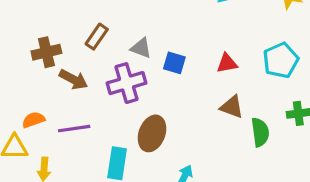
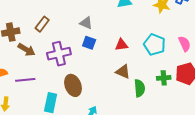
gray triangle: (141, 48) -> (86, 23), moved
cyan pentagon: (281, 60) -> (155, 45), turned -30
brown ellipse: (152, 133) -> (73, 85), turned -45

